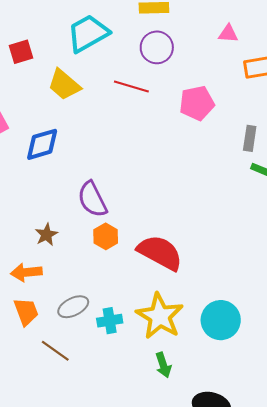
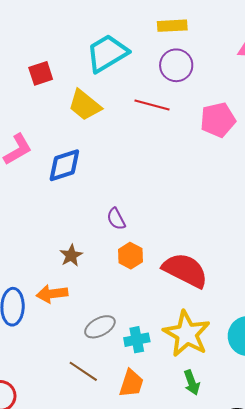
purple semicircle: (92, 199) -> (116, 219), size x0.6
orange trapezoid: (26, 312) -> (131, 383), moved, turned 40

